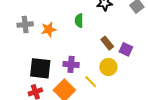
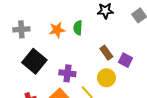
orange star: (49, 29) -> (57, 30), moved
black square: (40, 68) -> (34, 61), moved, turned 30

